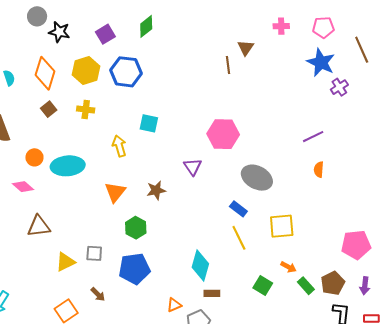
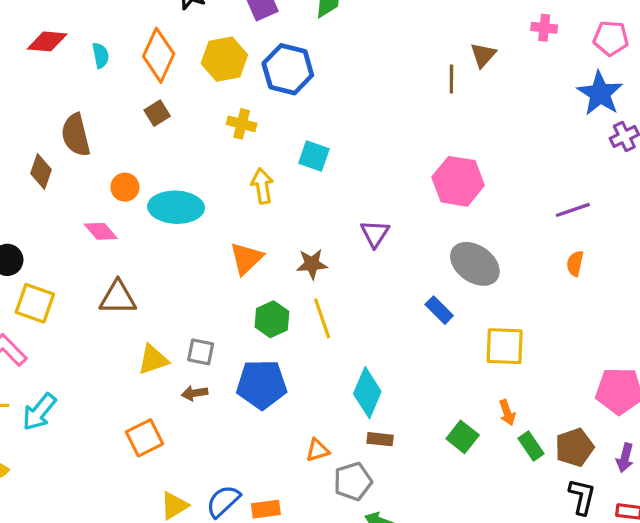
yellow cross: (86, 110) -> (242, 124), moved
pink hexagon: (223, 134) -> (458, 181), moved
yellow line: (239, 238) -> (322, 318), moved
orange arrow: (288, 267) -> (507, 413), turned 35
brown arrow: (98, 294) -> (195, 393), moved, turned 119

